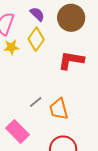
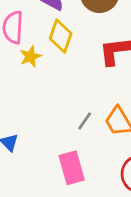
pink rectangle: (17, 131) -> (72, 168), turned 45

